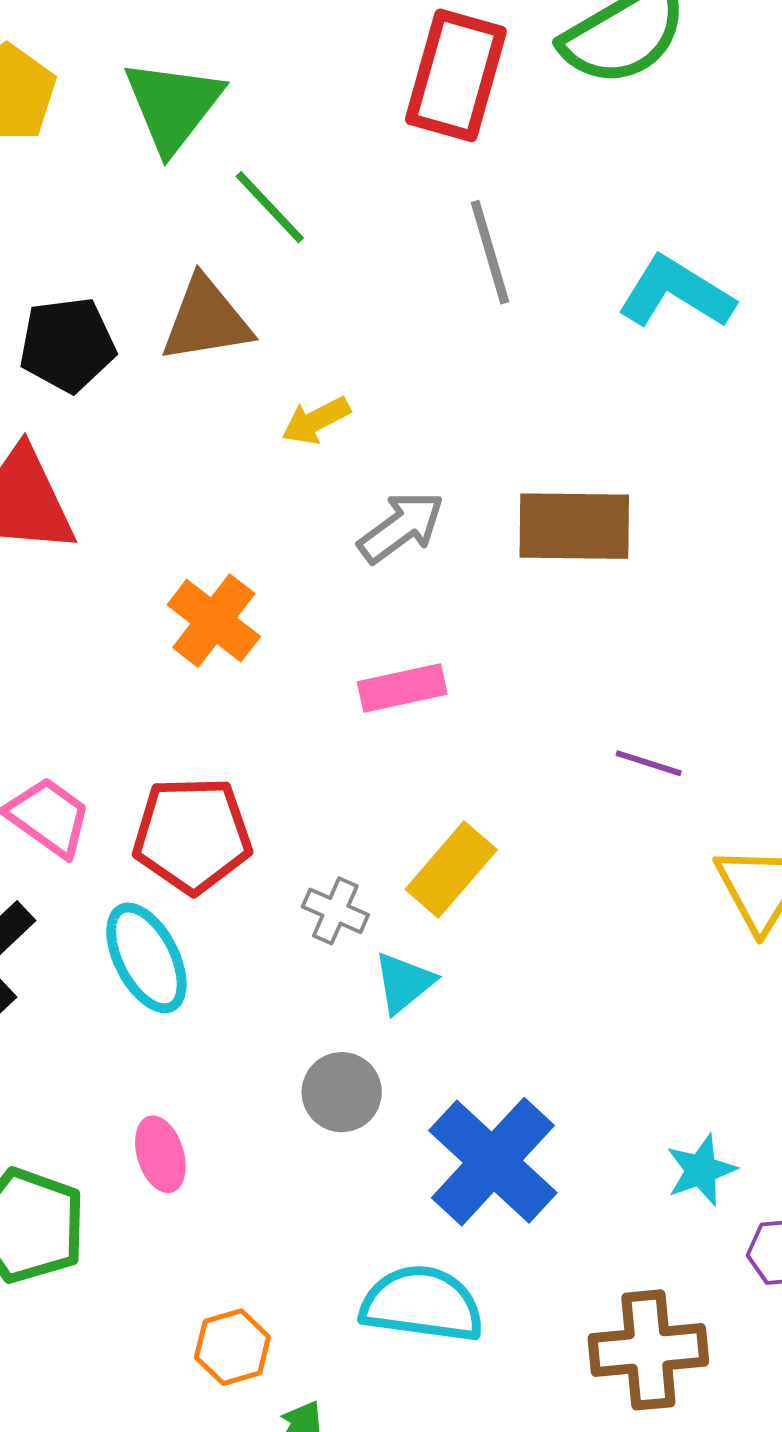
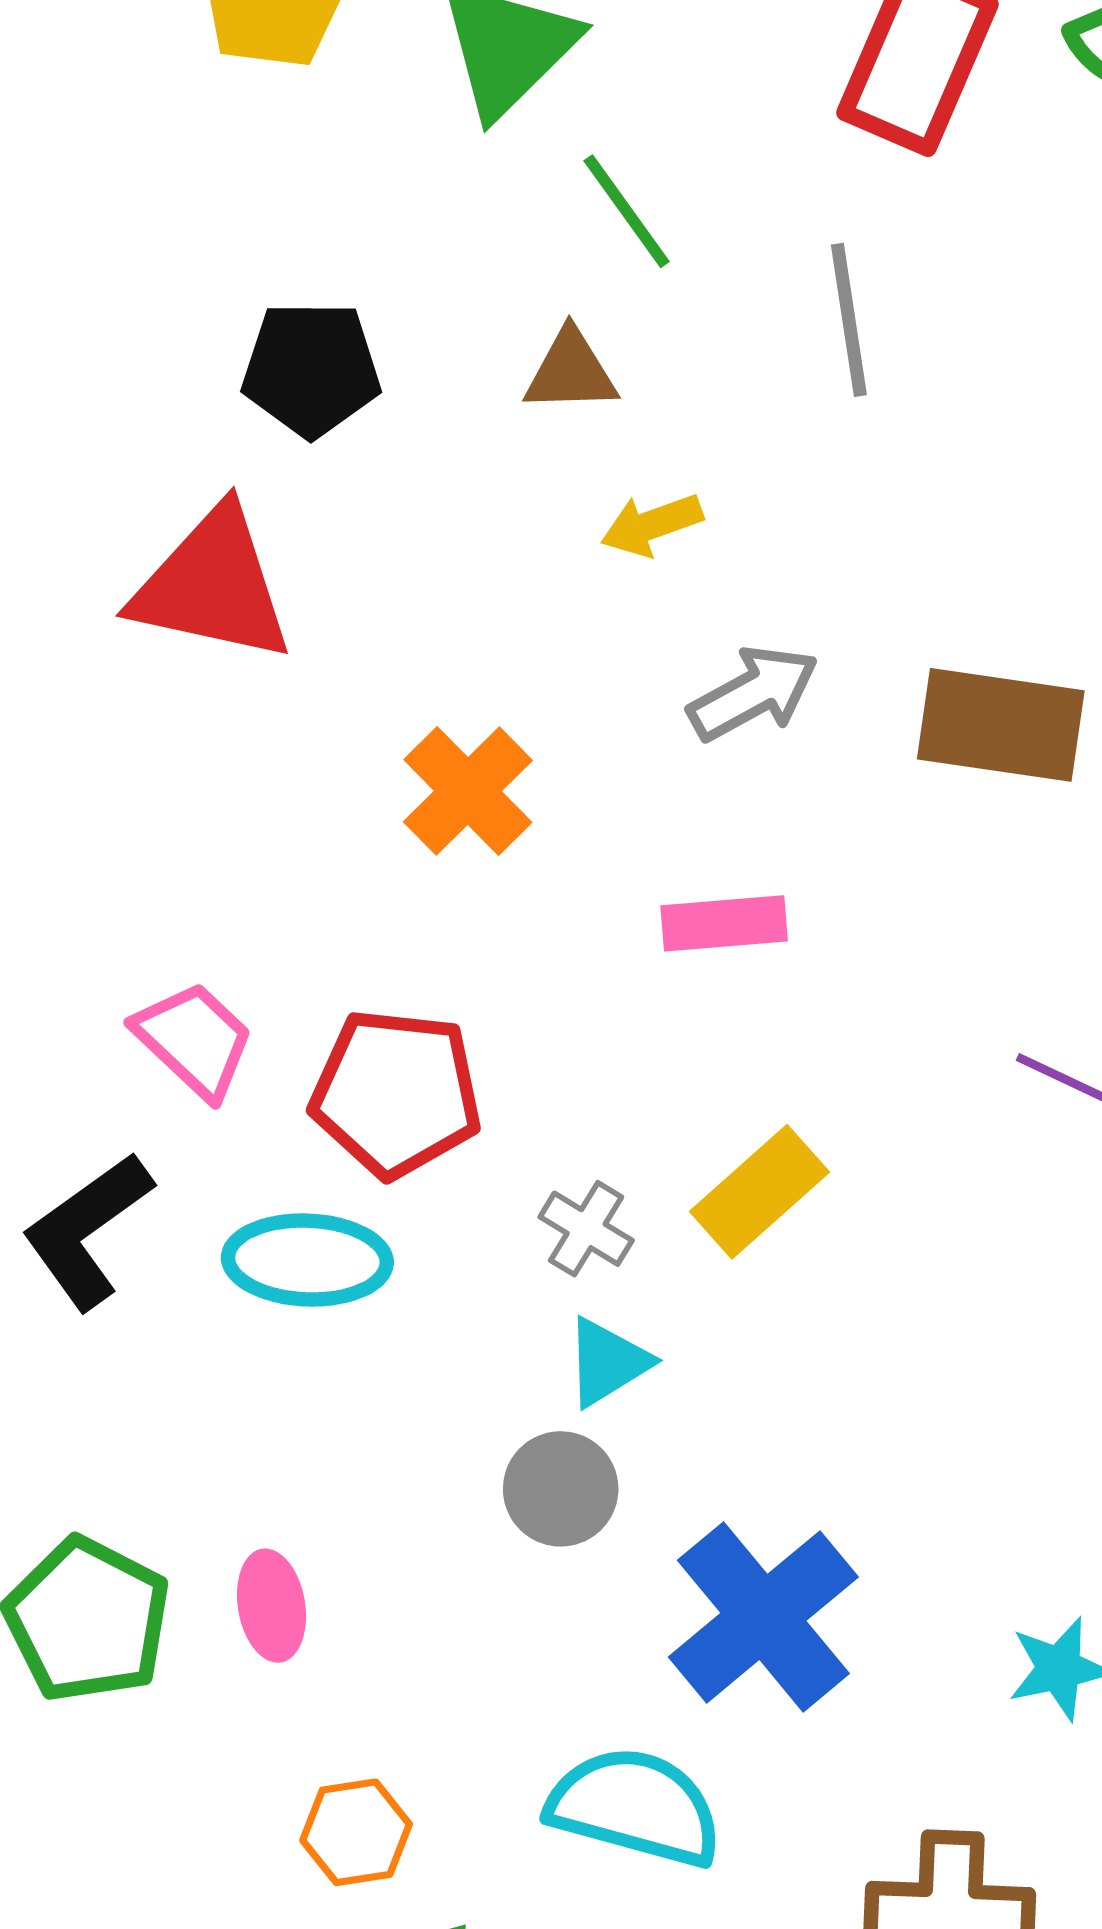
gray line: (490, 252) -> (849, 320), moved
brown triangle: (206, 320) -> (571, 371), moved, size x0.7
cyan ellipse: (146, 958) -> (307, 1260), turned -68
cyan triangle: (404, 983) -> (607, 1362), moved
pink ellipse: (160, 1154) -> (272, 1606), moved

